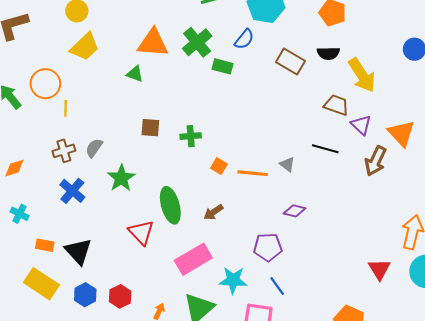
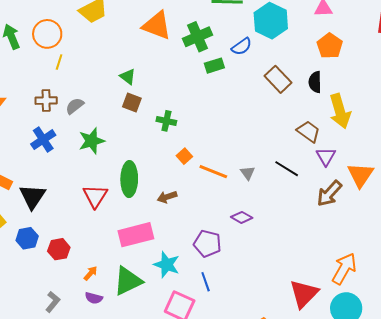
black semicircle: (328, 53) -> (315, 82), turned 75
green rectangle: (223, 66) -> (214, 66), turned -48
green triangle: (135, 74) -> (128, 77), moved
red triangle: (379, 269) -> (304, 294), size x1.4

